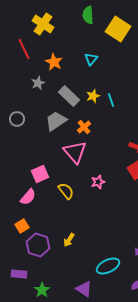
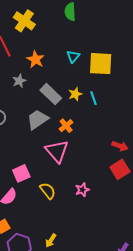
yellow square: (118, 29) -> (101, 64), moved, turned -30
pink star: (98, 182) -> (82, 190), moved

